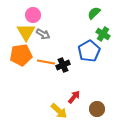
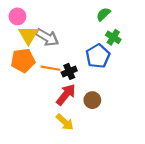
pink circle: (33, 15) -> (17, 16), moved
gray arrow: (43, 34) -> (47, 37), size x1.5
red arrow: (74, 97) -> (66, 95), moved, size x1.5
brown circle: (97, 109) -> (92, 100), moved

